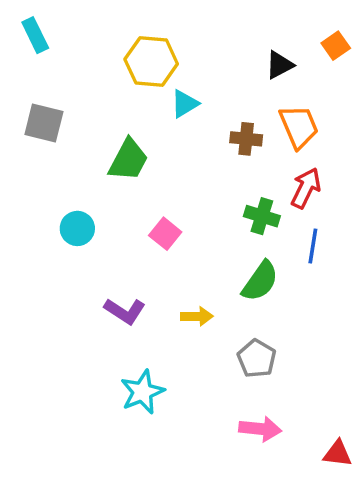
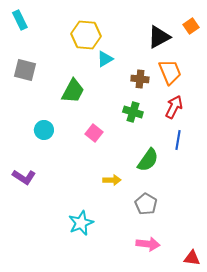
black triangle: (279, 65) -> (159, 37), size x1.4
green cross: (262, 216) -> (133, 112), moved
purple L-shape: (125, 311) -> (24, 177), moved

